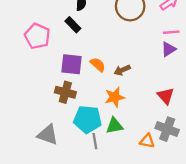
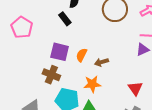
pink pentagon: (37, 36) -> (22, 27), moved
orange semicircle: (98, 65) -> (82, 55), turned -112

